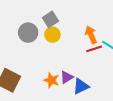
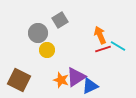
yellow circle: (52, 35) -> (47, 50), moved
purple triangle: (67, 77) -> (76, 77), size x1.5

